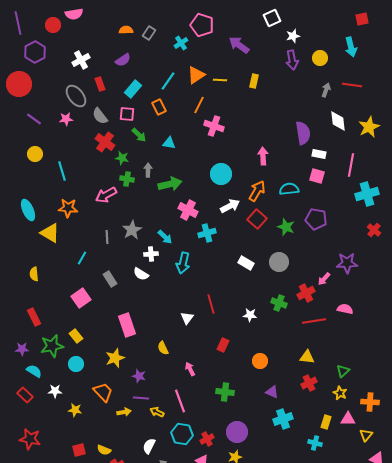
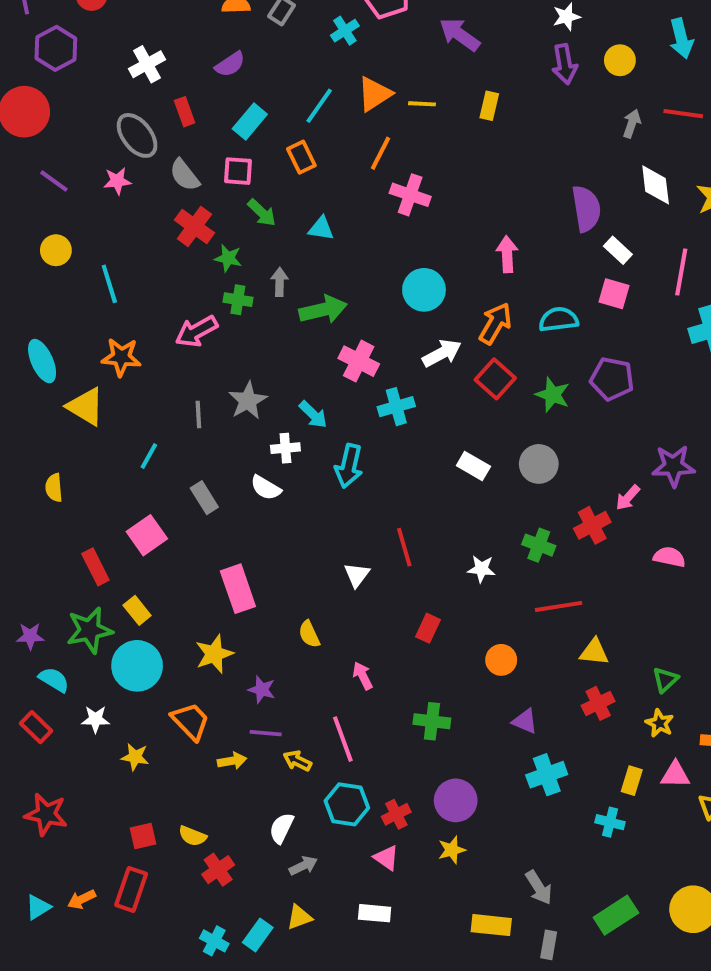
white rectangle: (319, 154) -> (618, 250), turned 32
red rectangle: (34, 317) -> (95, 567), moved
red line: (314, 321) -> (559, 606), moved
cyan circle: (76, 364) -> (137, 666), size x1.6

